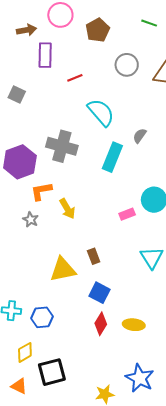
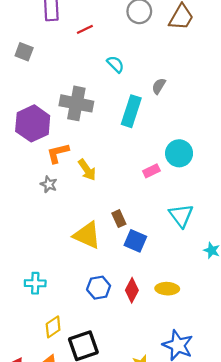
cyan semicircle: (101, 112) -> (115, 64), size x0.6
yellow triangle: (63, 270) -> (87, 235), turned 40
blue square: (100, 293) -> (135, 241), moved
blue hexagon: (42, 317) -> (99, 288), moved

